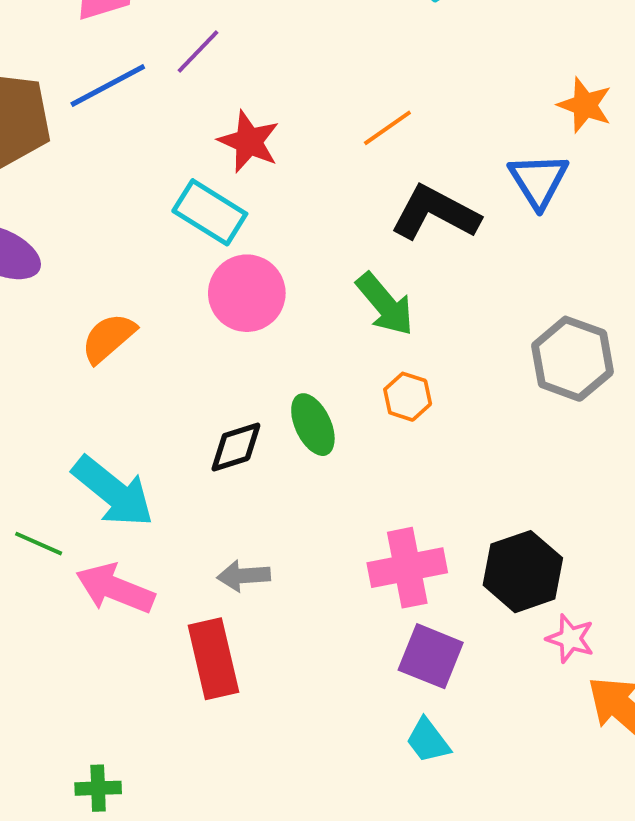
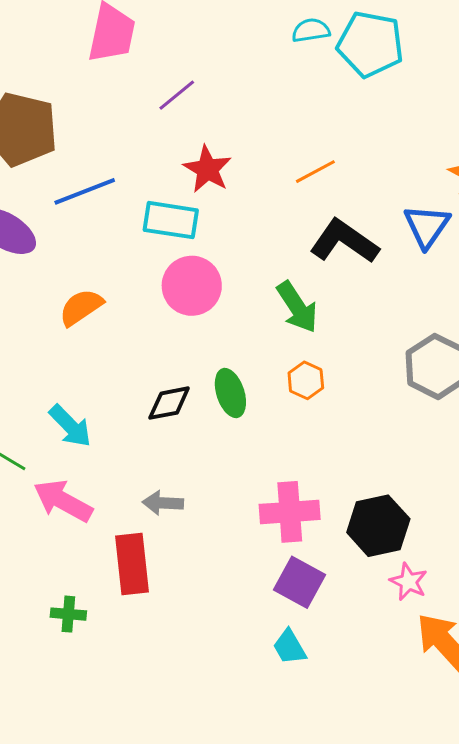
blue line: (108, 85) -> (85, 191), moved
cyan rectangle: (210, 212) -> (171, 220), turned -30
cyan arrow: (113, 492) -> (70, 426), size x0.7
green cross: (98, 788) -> (68, 614), moved

